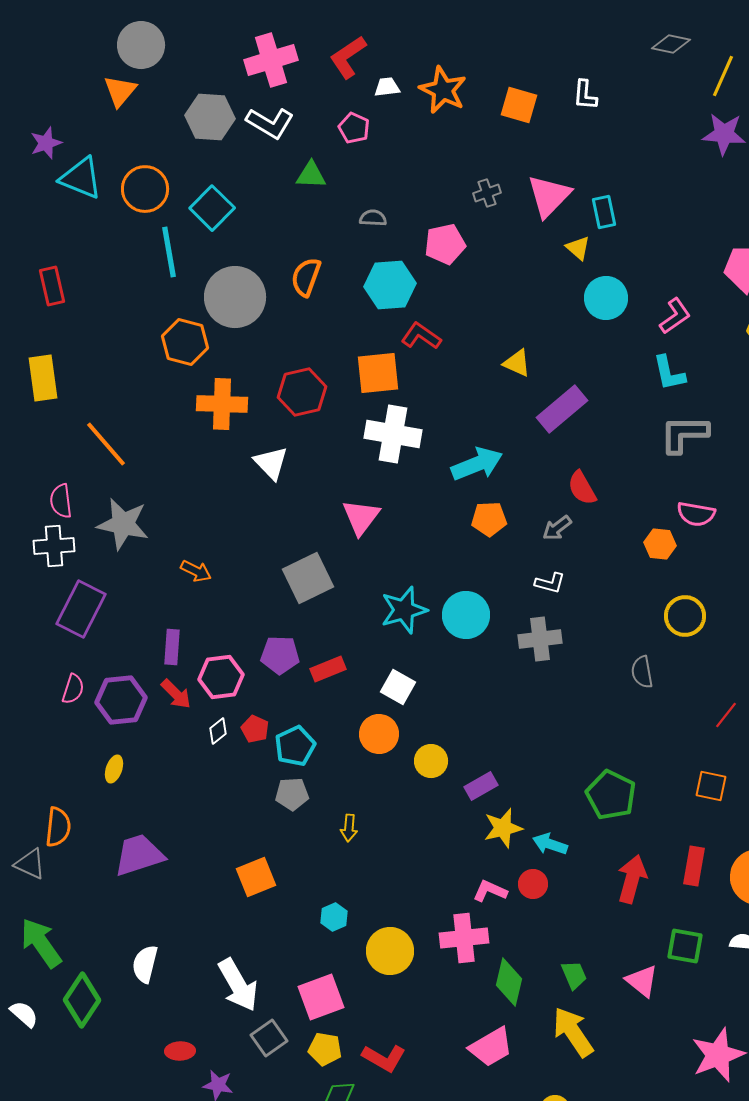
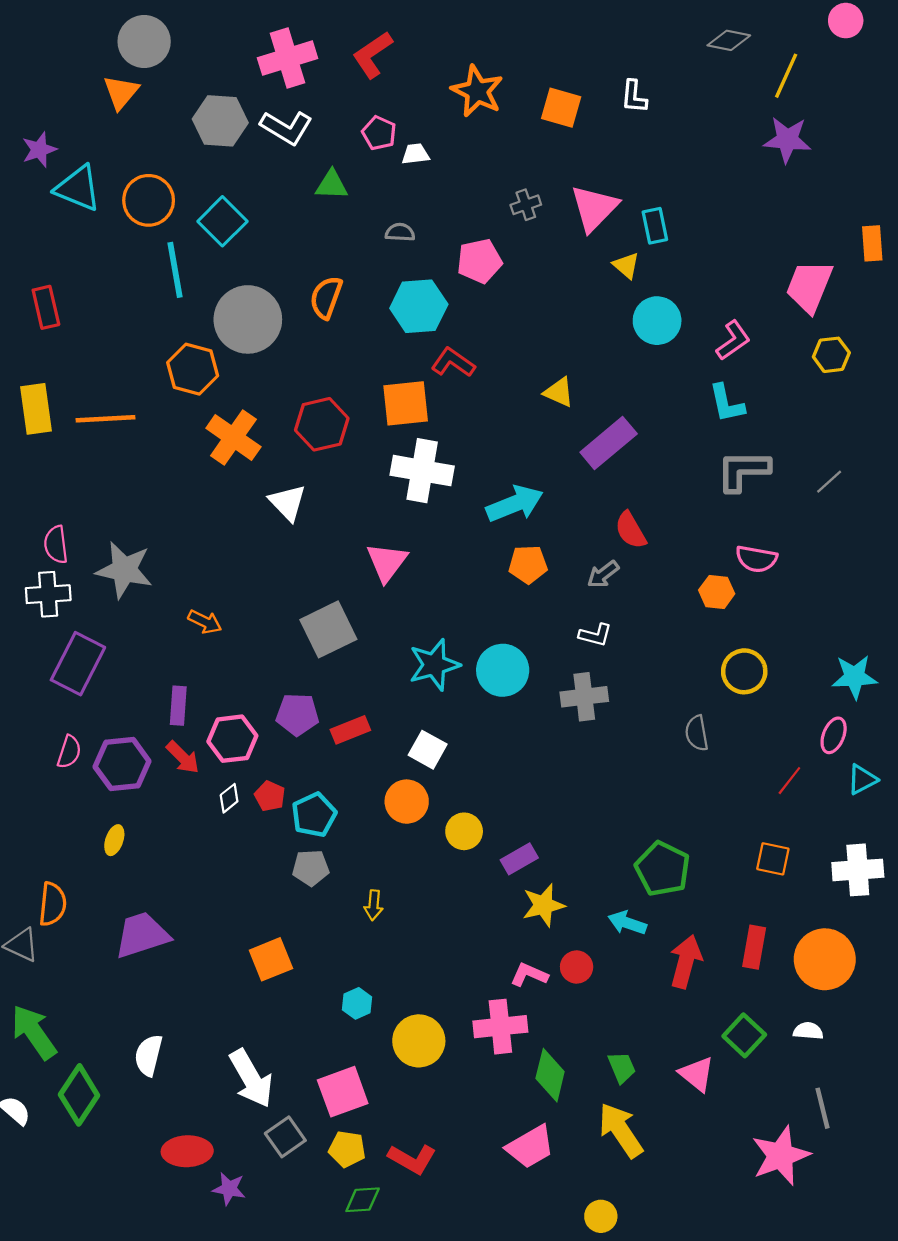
white trapezoid: (387, 87) -> (415, 154), moved
orange cross: (222, 404) -> (233, 438), turned 33
orange line: (106, 444) -> (106, 419), moved, turned -52
cyan arrow: (550, 844) -> (627, 923), moved
green square: (685, 946) -> (744, 1035), turned 33
red ellipse: (180, 1051) -> (187, 1151), size x1.5

